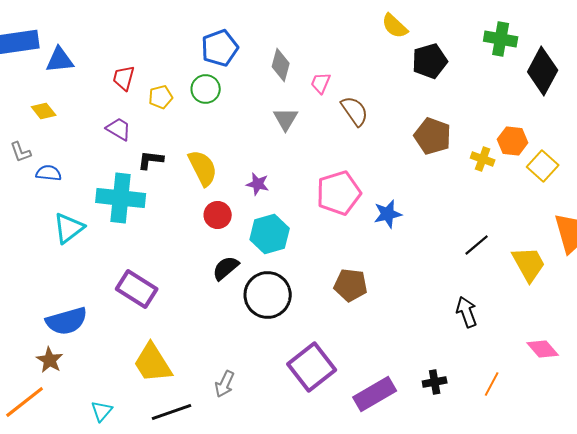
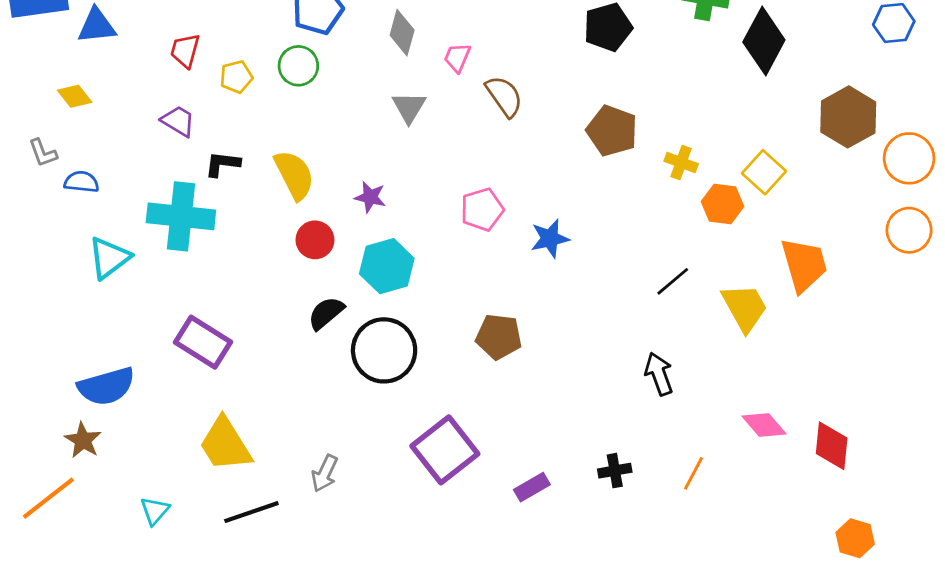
orange hexagon: (513, 141) -> (723, 204), moved
pink pentagon: (339, 193) -> (482, 209), size x0.7
purple rectangle: (375, 394) -> (532, 487), size x0.6

